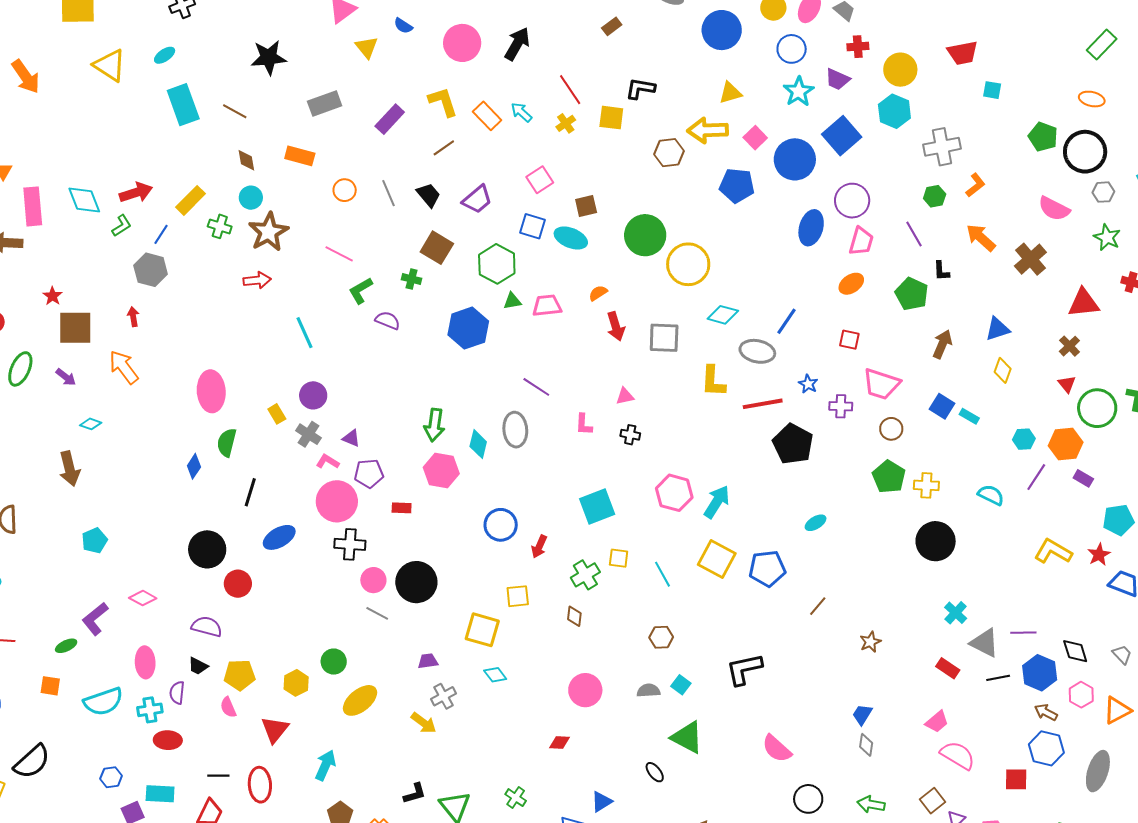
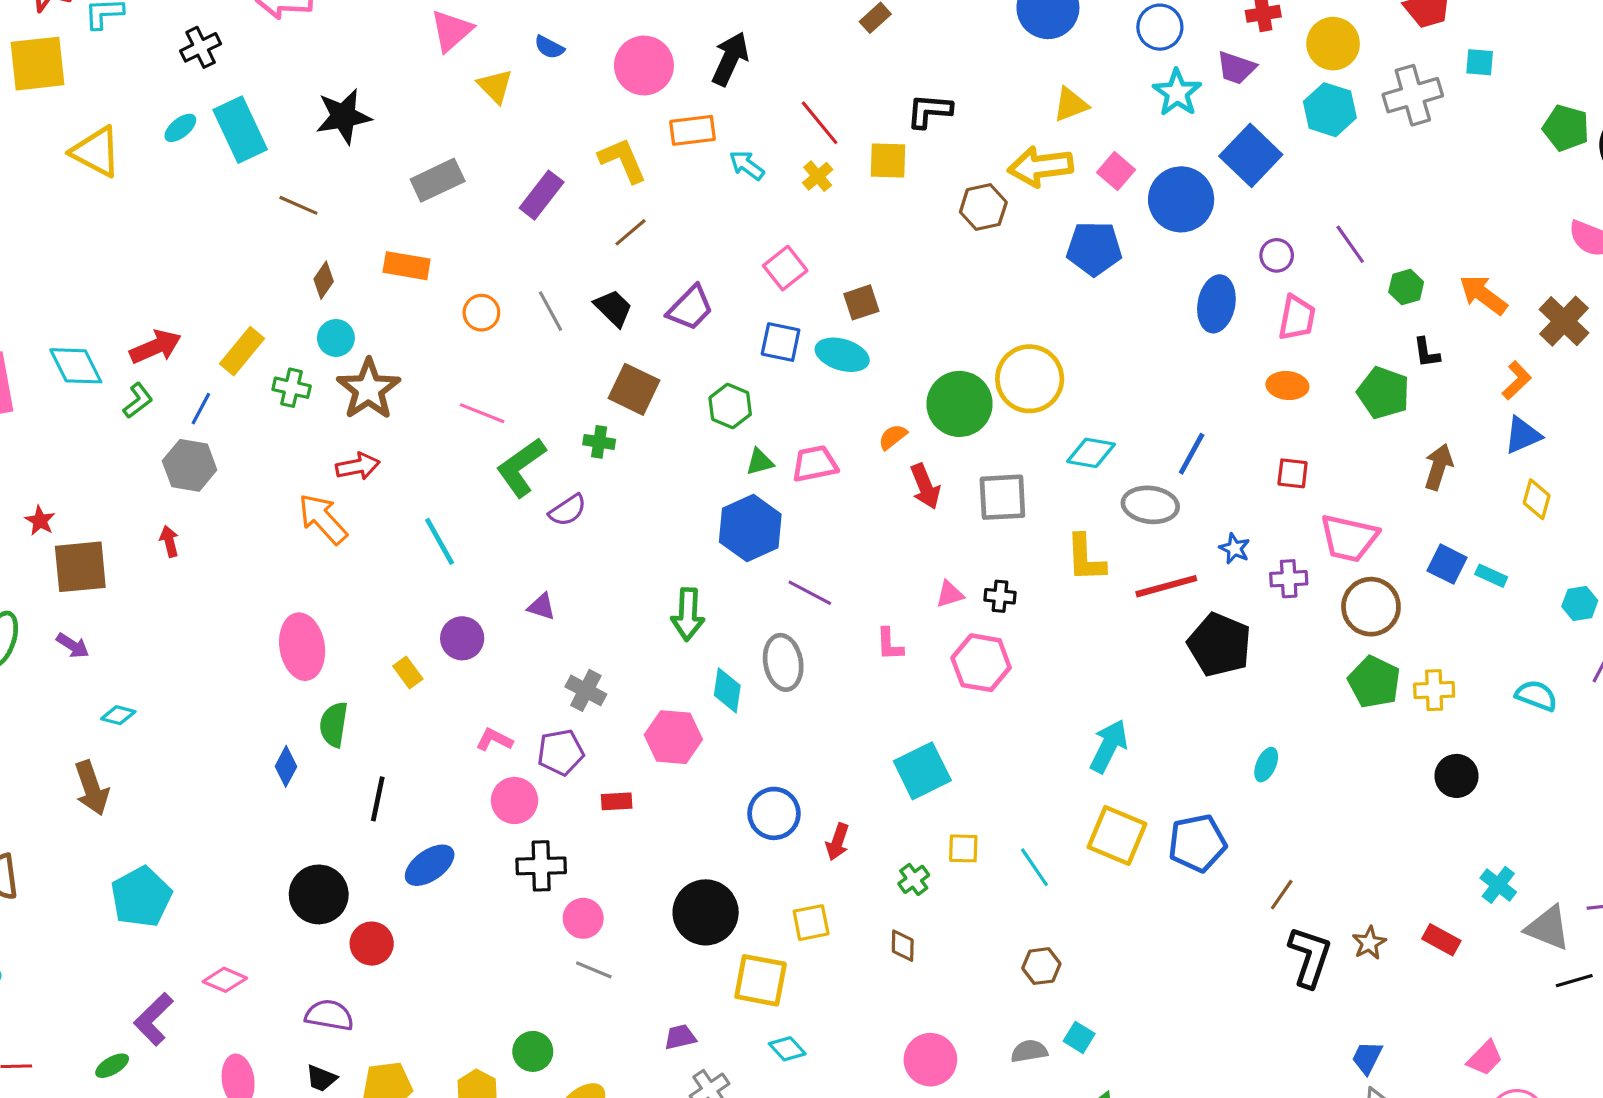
cyan rectangle: (183, 105) -> (240, 130), moved
orange rectangle: (487, 116) -> (693, 130), moved, turned -48
gray cross: (942, 147) -> (1413, 95), moved
brown diamond: (246, 160) -> (324, 280), turned 50
orange L-shape: (975, 185) -> (1517, 380), moved
green hexagon: (935, 196) -> (1406, 287), moved
purple circle: (852, 201) -> (1277, 255), size x0.6
purple line: (914, 234) -> (1350, 244), moved
green circle: (645, 235) -> (960, 404), moved
green hexagon: (497, 264) -> (730, 406), size x0.7
orange ellipse: (851, 284) -> (1287, 386), turned 45
green L-shape: (361, 290) -> (521, 467), size x1.4
purple semicircle: (388, 320) -> (568, 510), turned 130
blue hexagon: (468, 328) -> (750, 528), moved
orange arrow: (124, 367) -> (323, 519), moved
green arrow: (434, 425) -> (688, 614), moved
brown circle: (891, 429) -> (1371, 607), size x1.6
gray cross: (308, 434) -> (586, 690), moved
black cross: (630, 435) -> (1000, 596), moved
purple triangle: (351, 438) -> (542, 607), moved
pink hexagon: (674, 493) -> (981, 663), moved
pink circle: (337, 501) -> (515, 800), size x0.7
cyan ellipse: (816, 523) -> (1266, 765), turned -30
cyan pentagon: (95, 541) -> (141, 897), size x1.5
black circle: (936, 541) -> (1457, 776), size x0.7
green cross: (585, 575) -> (914, 879), size x0.7
black circle: (416, 582) -> (706, 912), moved
red rectangle: (948, 668) -> (1441, 940), moved
black L-shape: (744, 669) -> (1310, 957), moved, turned 126

